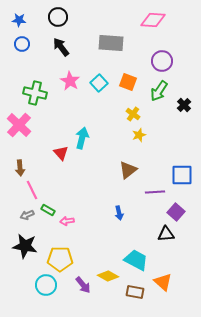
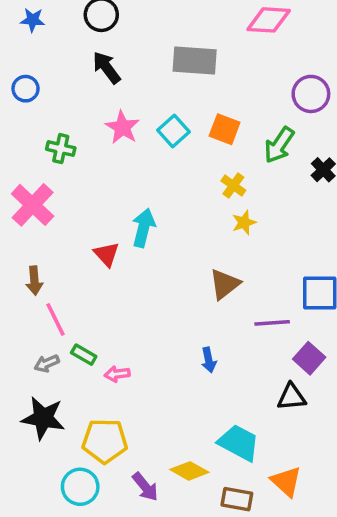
blue circle: (22, 44) -> (26, 89), moved
purple circle: (162, 61) -> (311, 94), moved
green cross: (35, 93) -> (61, 149), size x0.7

